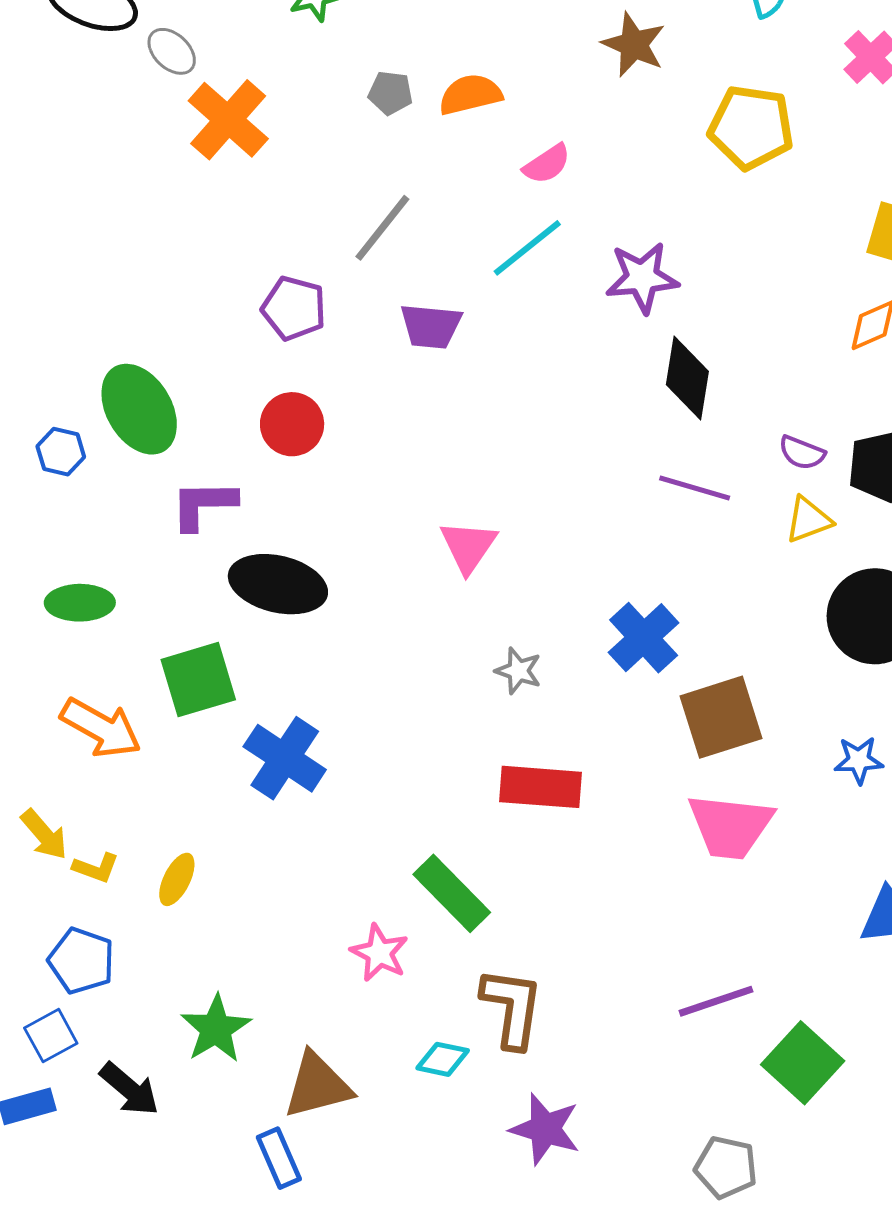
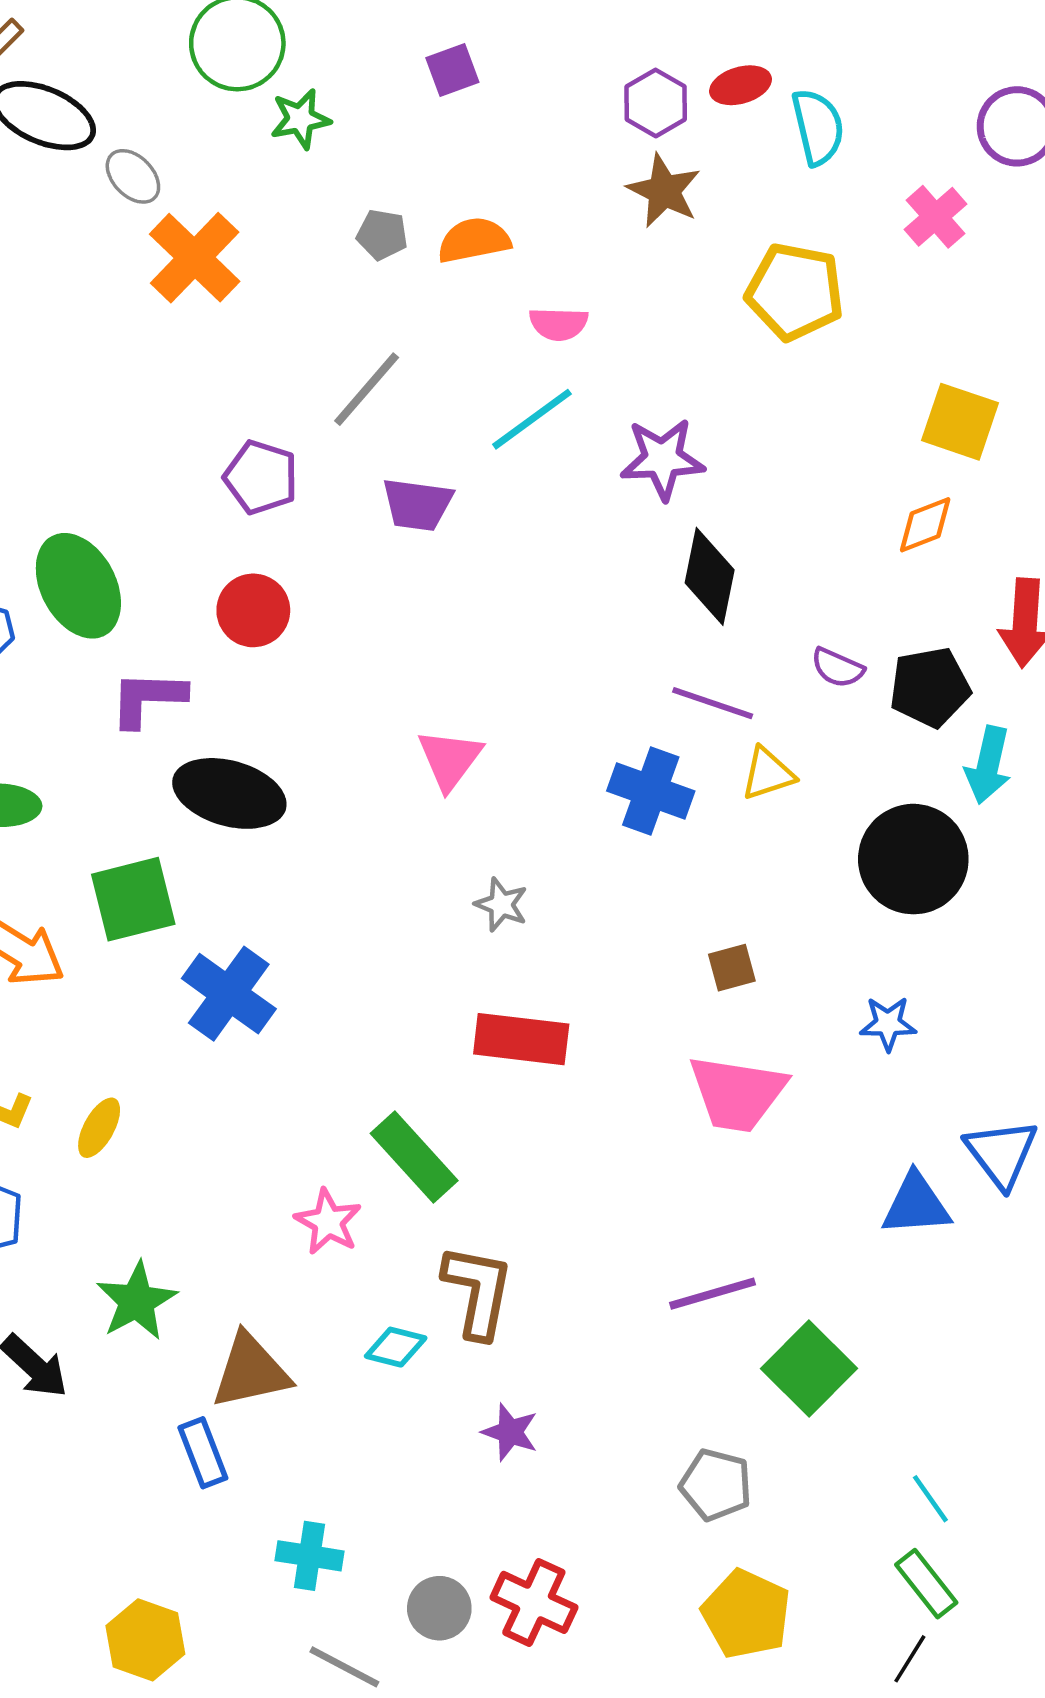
pink semicircle: (547, 164) -> (559, 324), turned 33
yellow triangle: (808, 520) -> (768, 774), moved
blue cross: (644, 638) -> (651, 791), moved, turned -30
brown square: (721, 717) -> (732, 968), size x0.5
purple star: (545, 1129) -> (510, 1432), size x0.7

